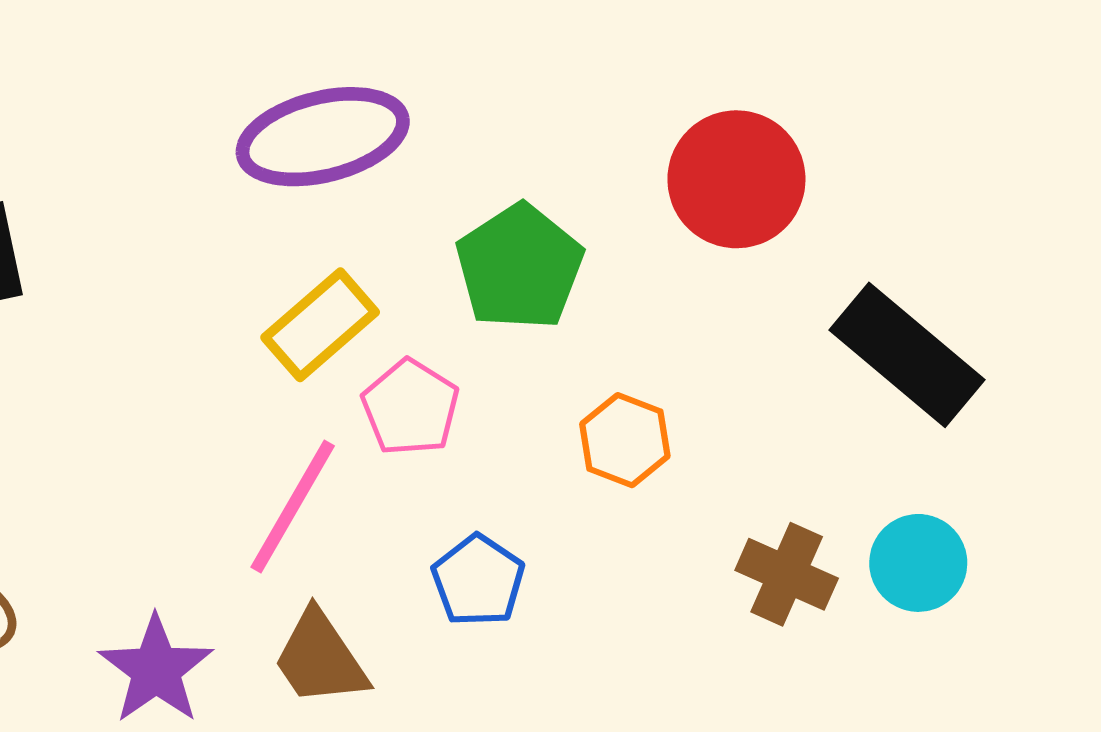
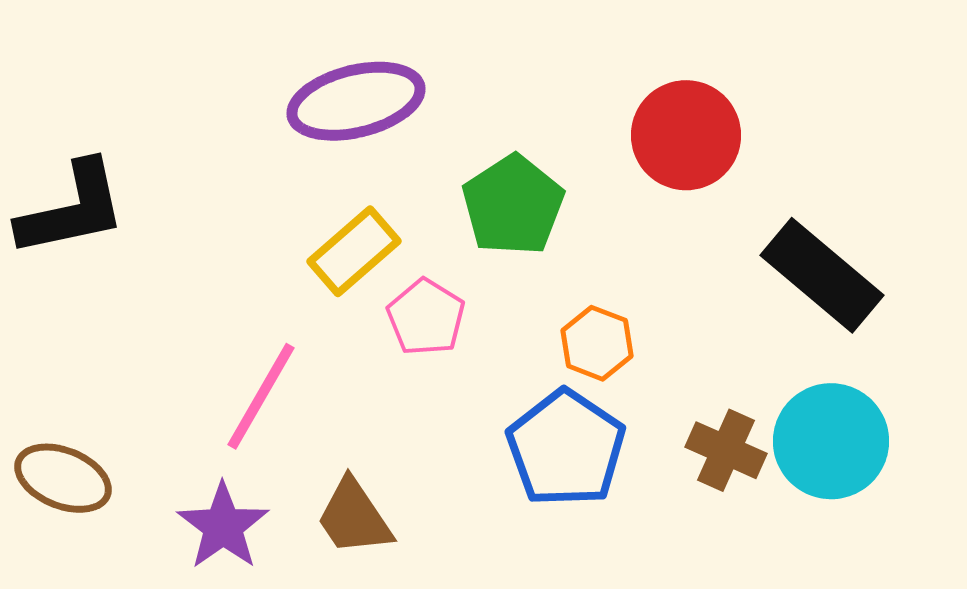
pink line: (293, 507) -> (261, 396), moved
cyan circle: (918, 563) -> (831, 441), size x1.5
blue pentagon: (478, 581) -> (566, 448), moved, size x1.6

